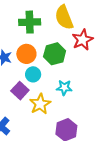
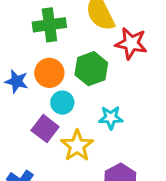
red star: (83, 40) -> (131, 43), turned -30

